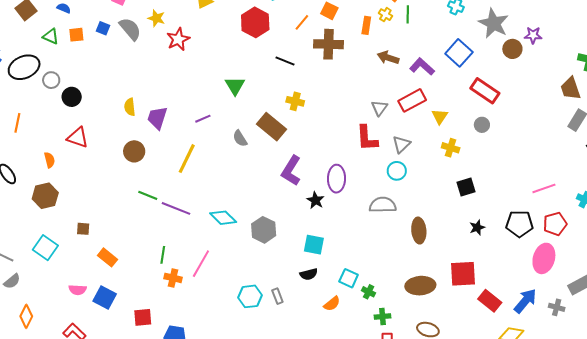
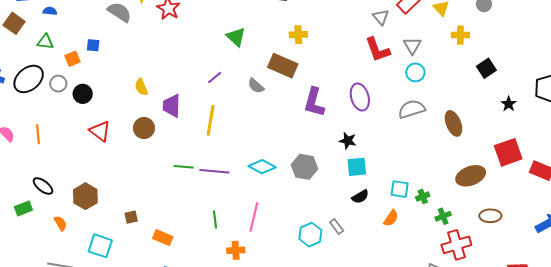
blue square: (103, 28) -> (93, 45), moved
orange square: (76, 35) -> (73, 59), moved
purple trapezoid: (157, 118) -> (172, 106), moved
red triangle: (78, 137) -> (100, 131), turned 35
brown circle: (134, 151) -> (144, 128), moved
orange semicircle: (49, 160) -> (60, 223), moved
black star: (315, 200) -> (348, 141), moved
orange cross: (173, 278) -> (236, 250), moved
green cross: (369, 292) -> (423, 196), turned -32

